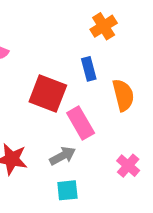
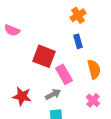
blue rectangle: (89, 69) -> (78, 41), moved
orange semicircle: (123, 95) -> (94, 69), moved

